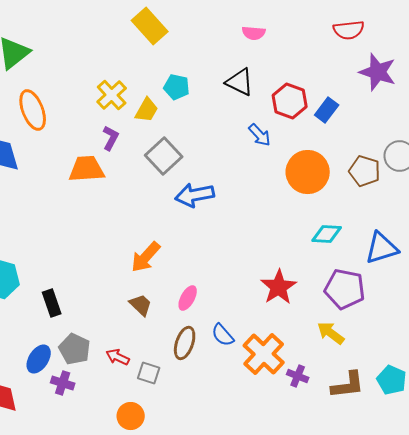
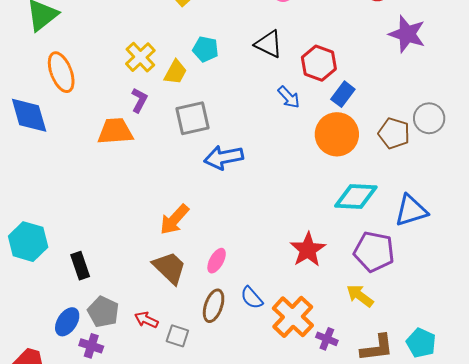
blue rectangle: (327, 110) -> (343, 94), moved
gray square: (164, 156) -> (193, 118), turned 30
cyan diamond: (327, 234) -> (356, 196), size x1.4
brown trapezoid: (141, 305) -> (169, 268), size x1.5

